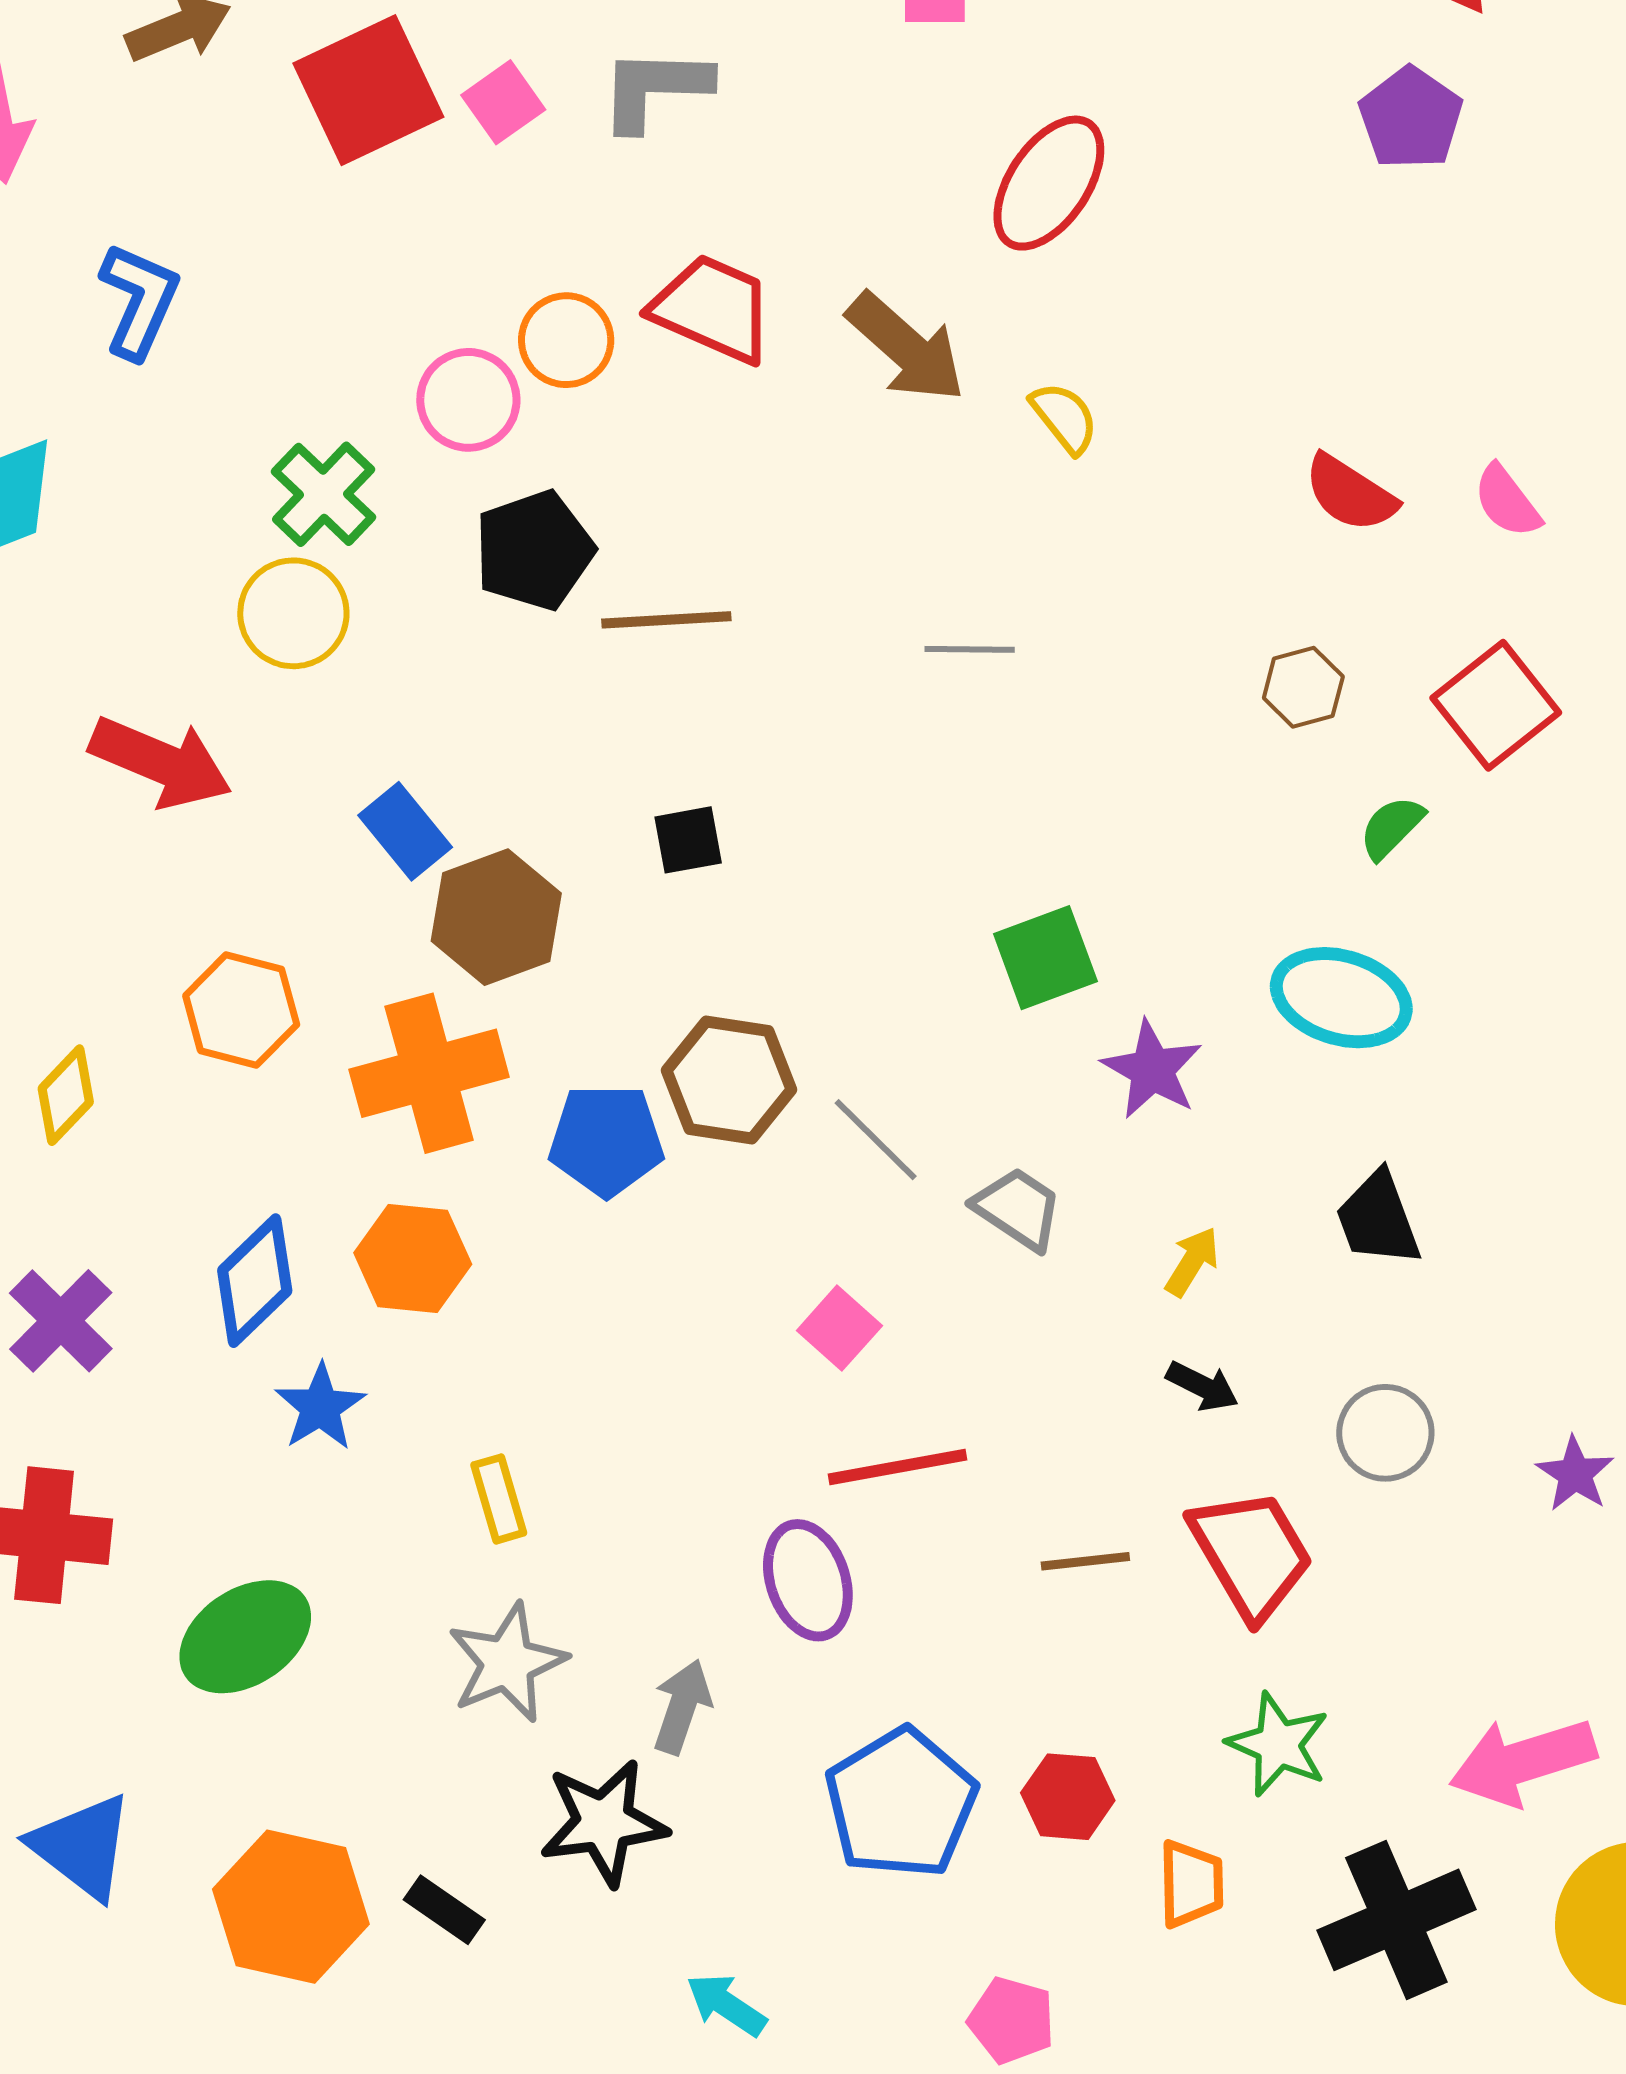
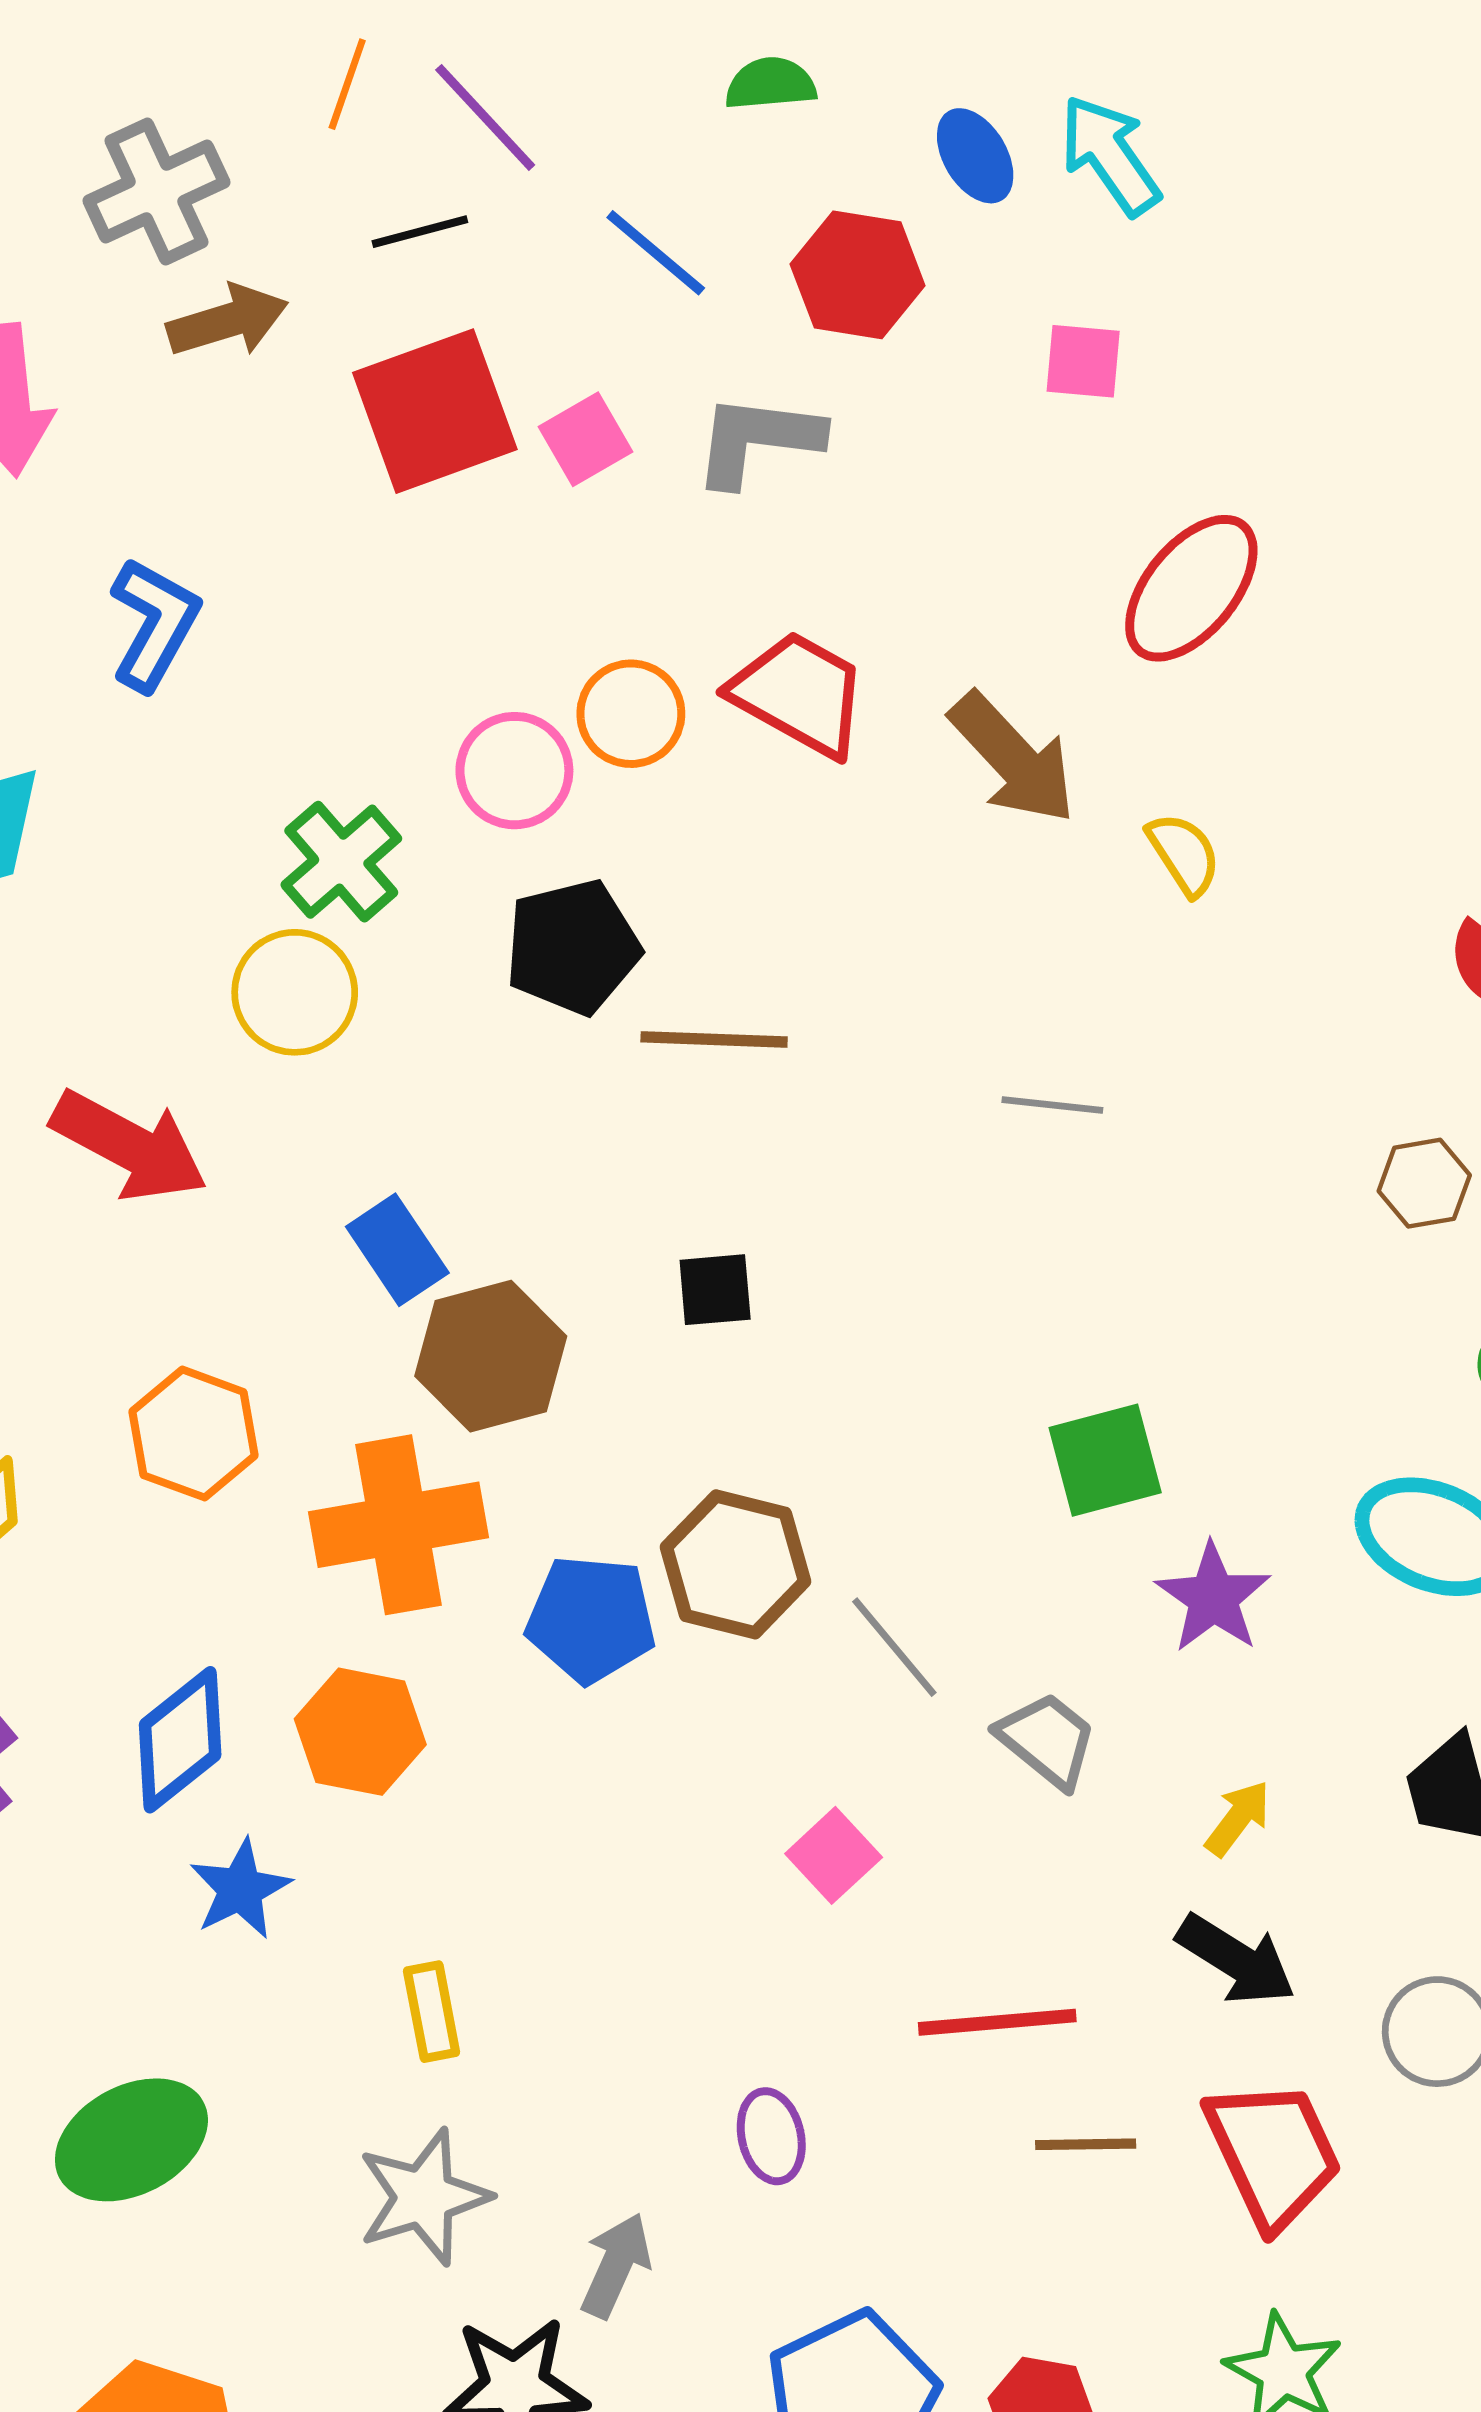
black arrow: (1202, 1386) -> (1236, 1960), size x1.5
red line: (898, 1467) -> (997, 2022), moved
purple ellipse: (808, 1580) -> (771, 2136), size x0.7

